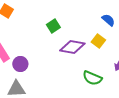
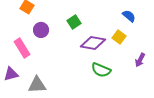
purple circle: (20, 64) -> (41, 30), moved
green semicircle: (92, 78) -> (101, 70), moved

